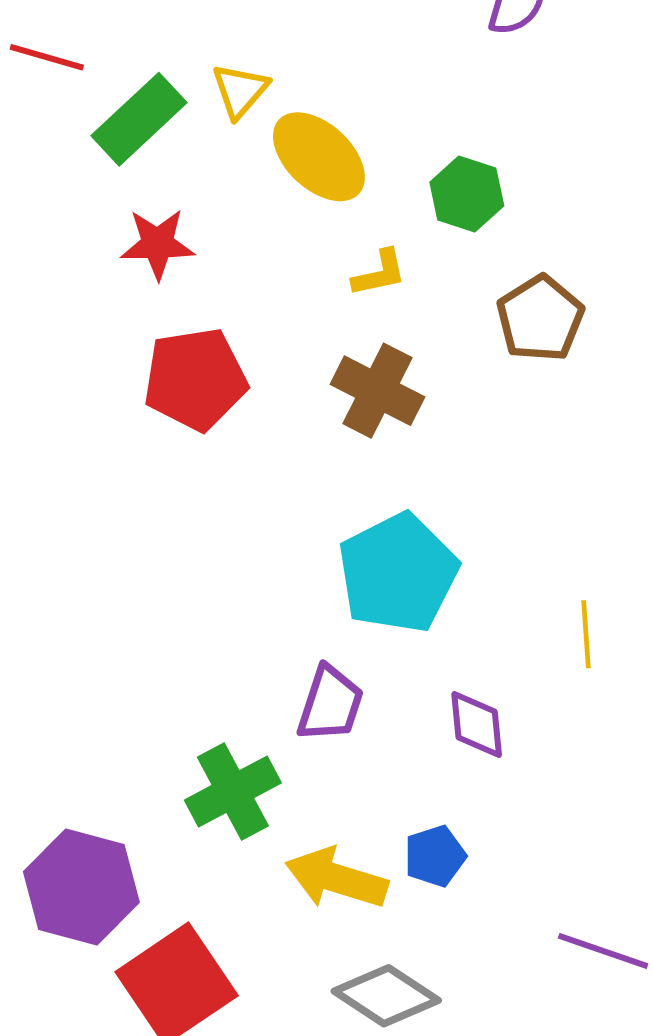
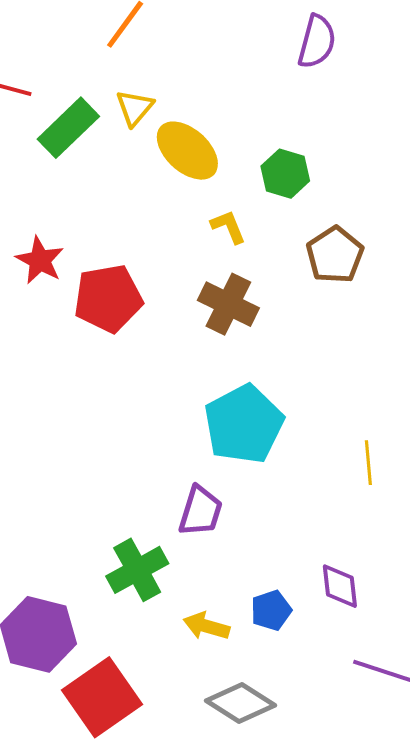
red star: (158, 244) -> (40, 260), moved, turned 30
yellow L-shape: (379, 273) -> (228, 227), turned -99
purple diamond: (477, 724) -> (340, 586), moved
yellow arrow: (336, 878) -> (206, 626), size x0.7

